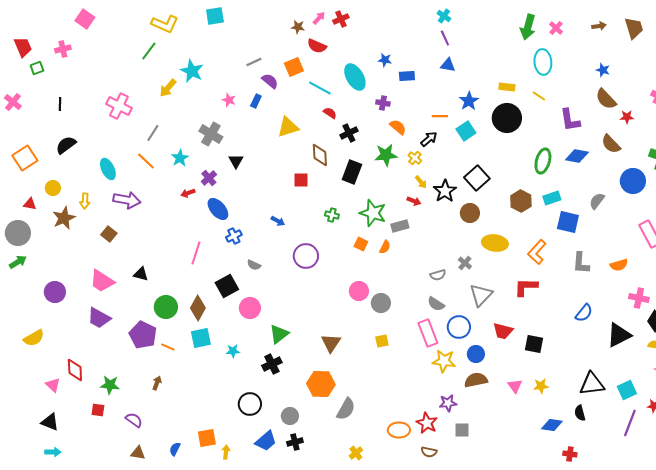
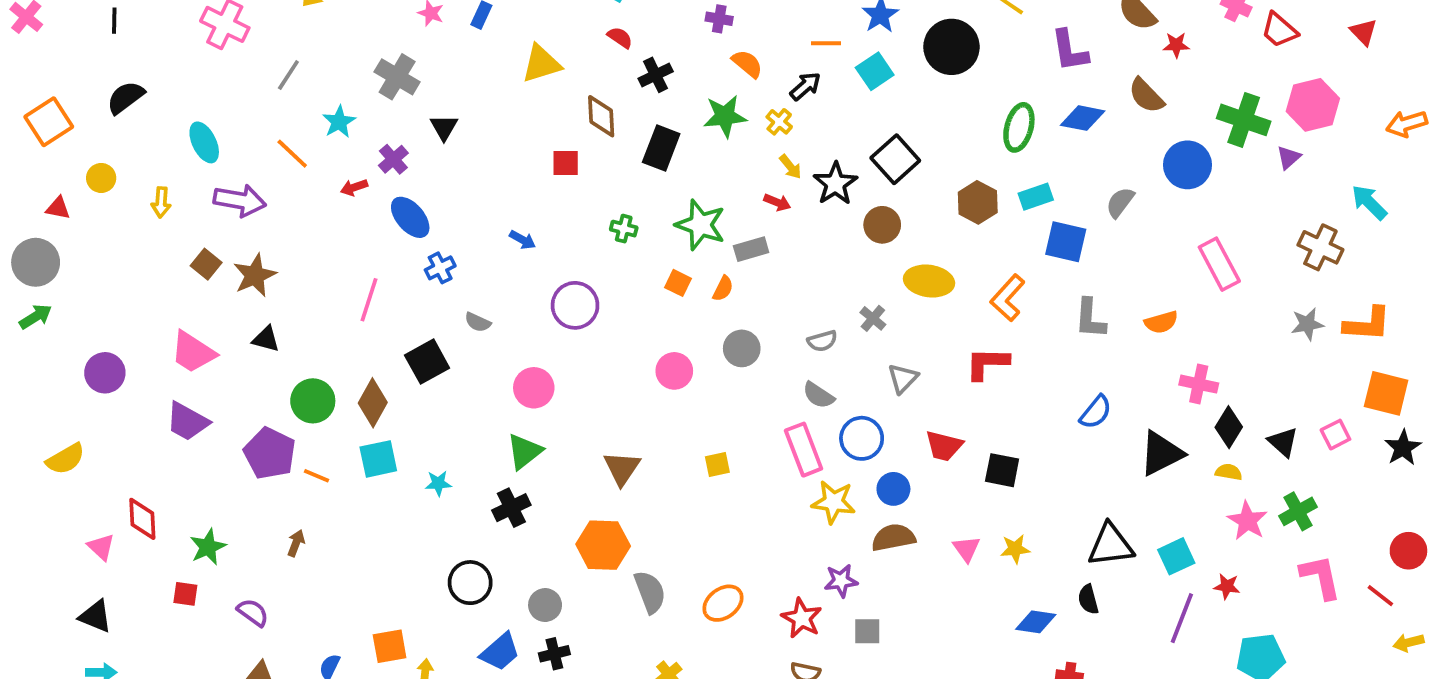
orange line: (146, 161) -> (292, 154), moved
brown star: (64, 218) -> (255, 275), moved
gray triangle: (481, 295) -> (903, 378), size x0.7
gray circle: (381, 303) -> (742, 348), moved
pink circle: (250, 308) -> (534, 388), moved
green star: (110, 385) -> (208, 547), turned -30
gray semicircle: (346, 409) -> (650, 592), turned -50
orange ellipse: (399, 430) -> (723, 603), moved, turned -35

